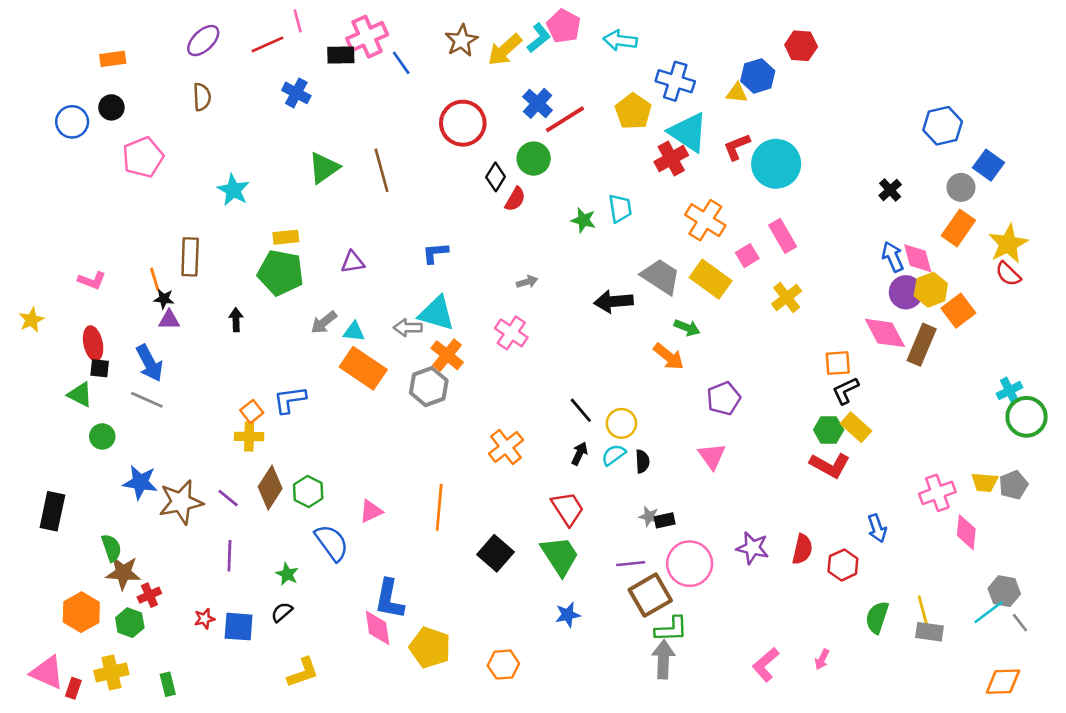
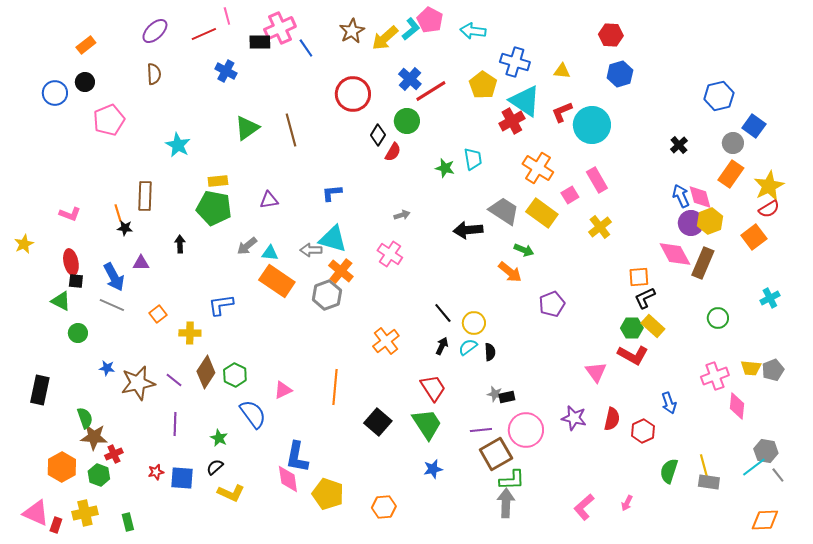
orange rectangle: (113, 59) -> (86, 45), turned -30
blue hexagon: (758, 76) -> (620, 74), moved
red semicircle: (1008, 274) -> (769, 209), turned -75
orange square: (958, 311) -> (754, 237), moved
purple triangle: (169, 320) -> (141, 263), moved
orange square: (252, 412) -> (158, 314), moved
green circle: (1027, 417) -> (718, 318), moved, size x0.7
pink triangle: (712, 456) -> (596, 372), moved
blue star: (140, 482) -> (107, 368), size x0.6
yellow L-shape: (303, 672) -> (231, 493), moved, turned 44

